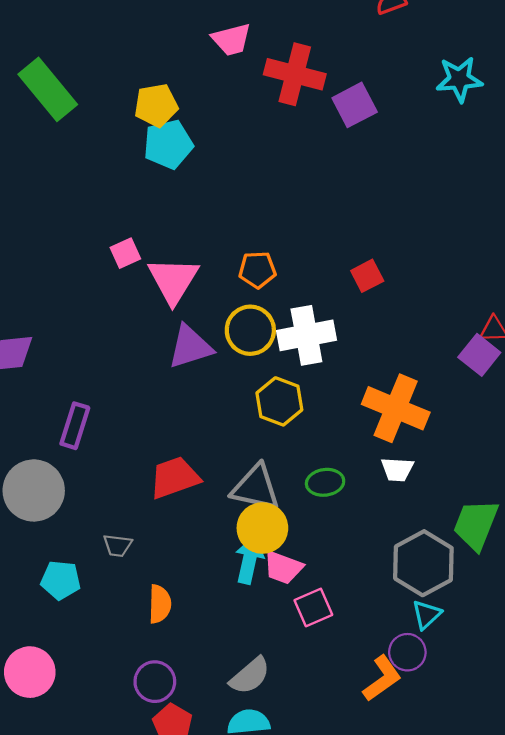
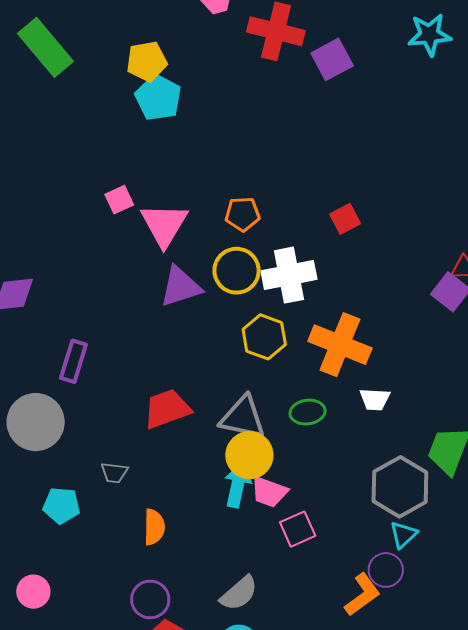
cyan pentagon: (168, 144) -> (158, 98), turned -30
orange cross: (396, 408) -> (340, 345), moved
pink circle: (30, 672) -> (33, 592), size x0.7

